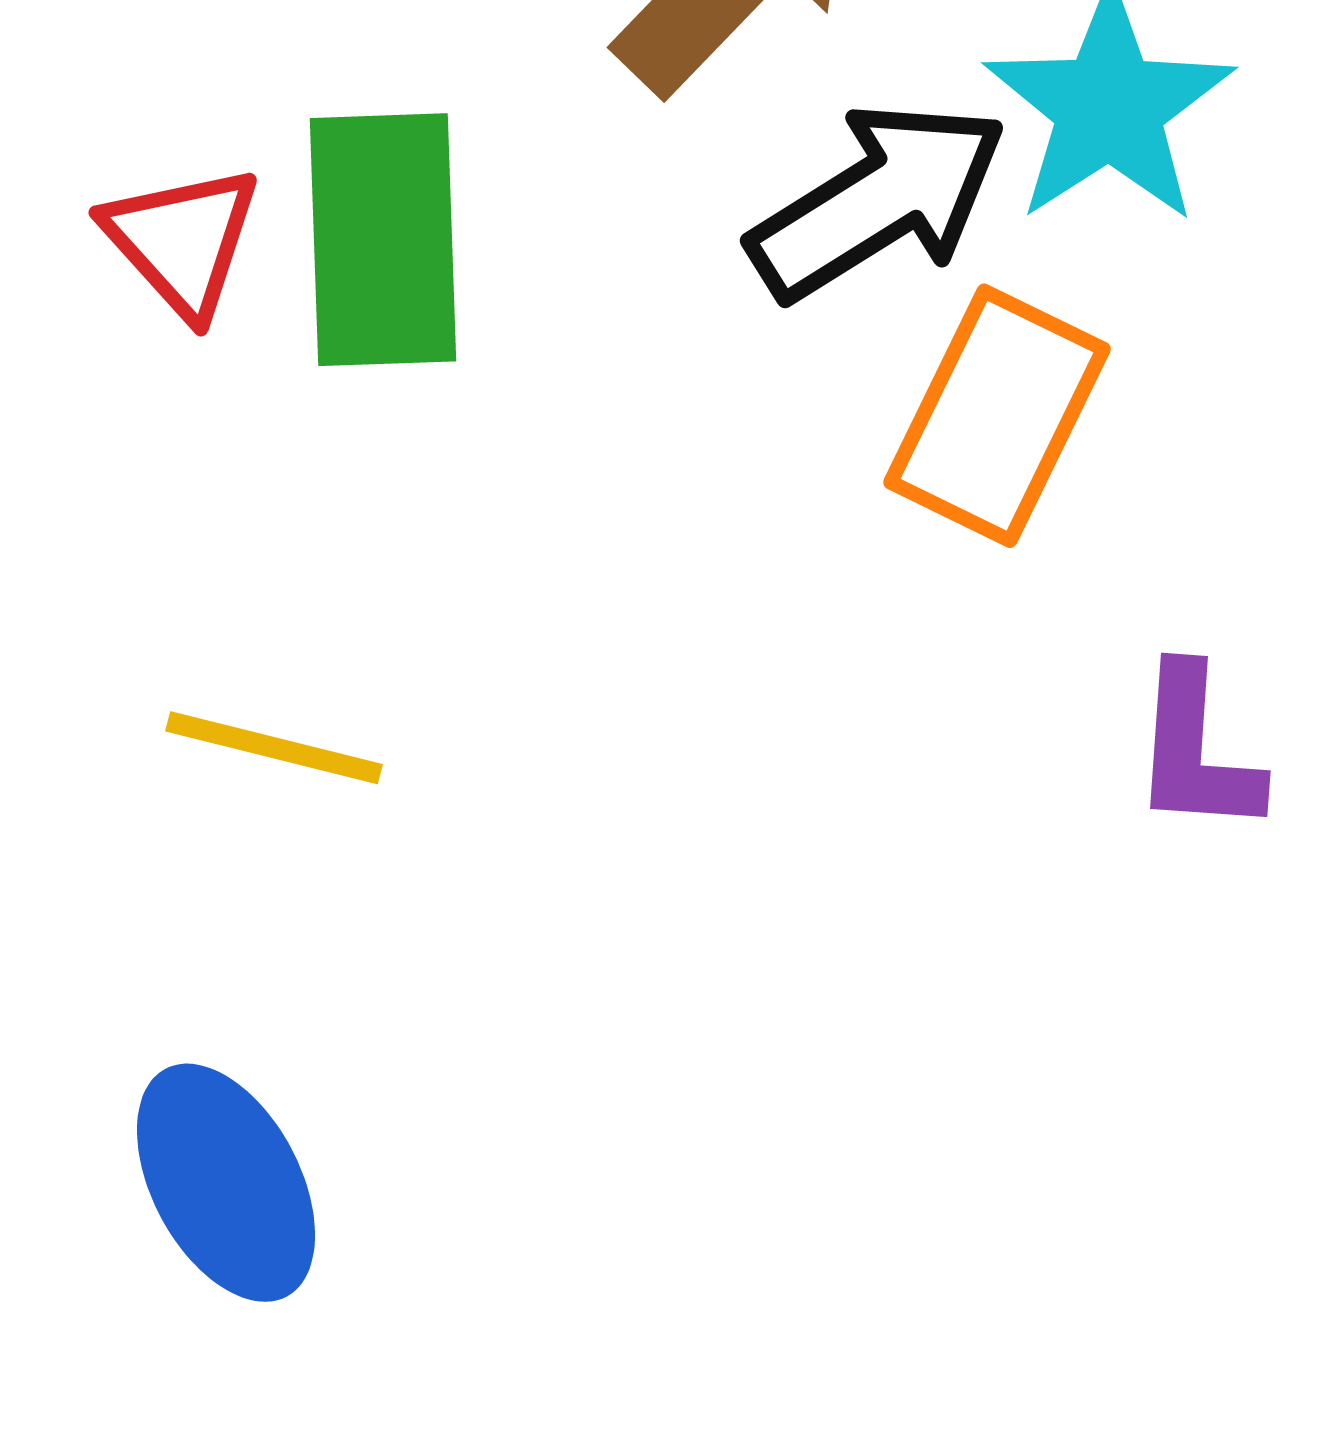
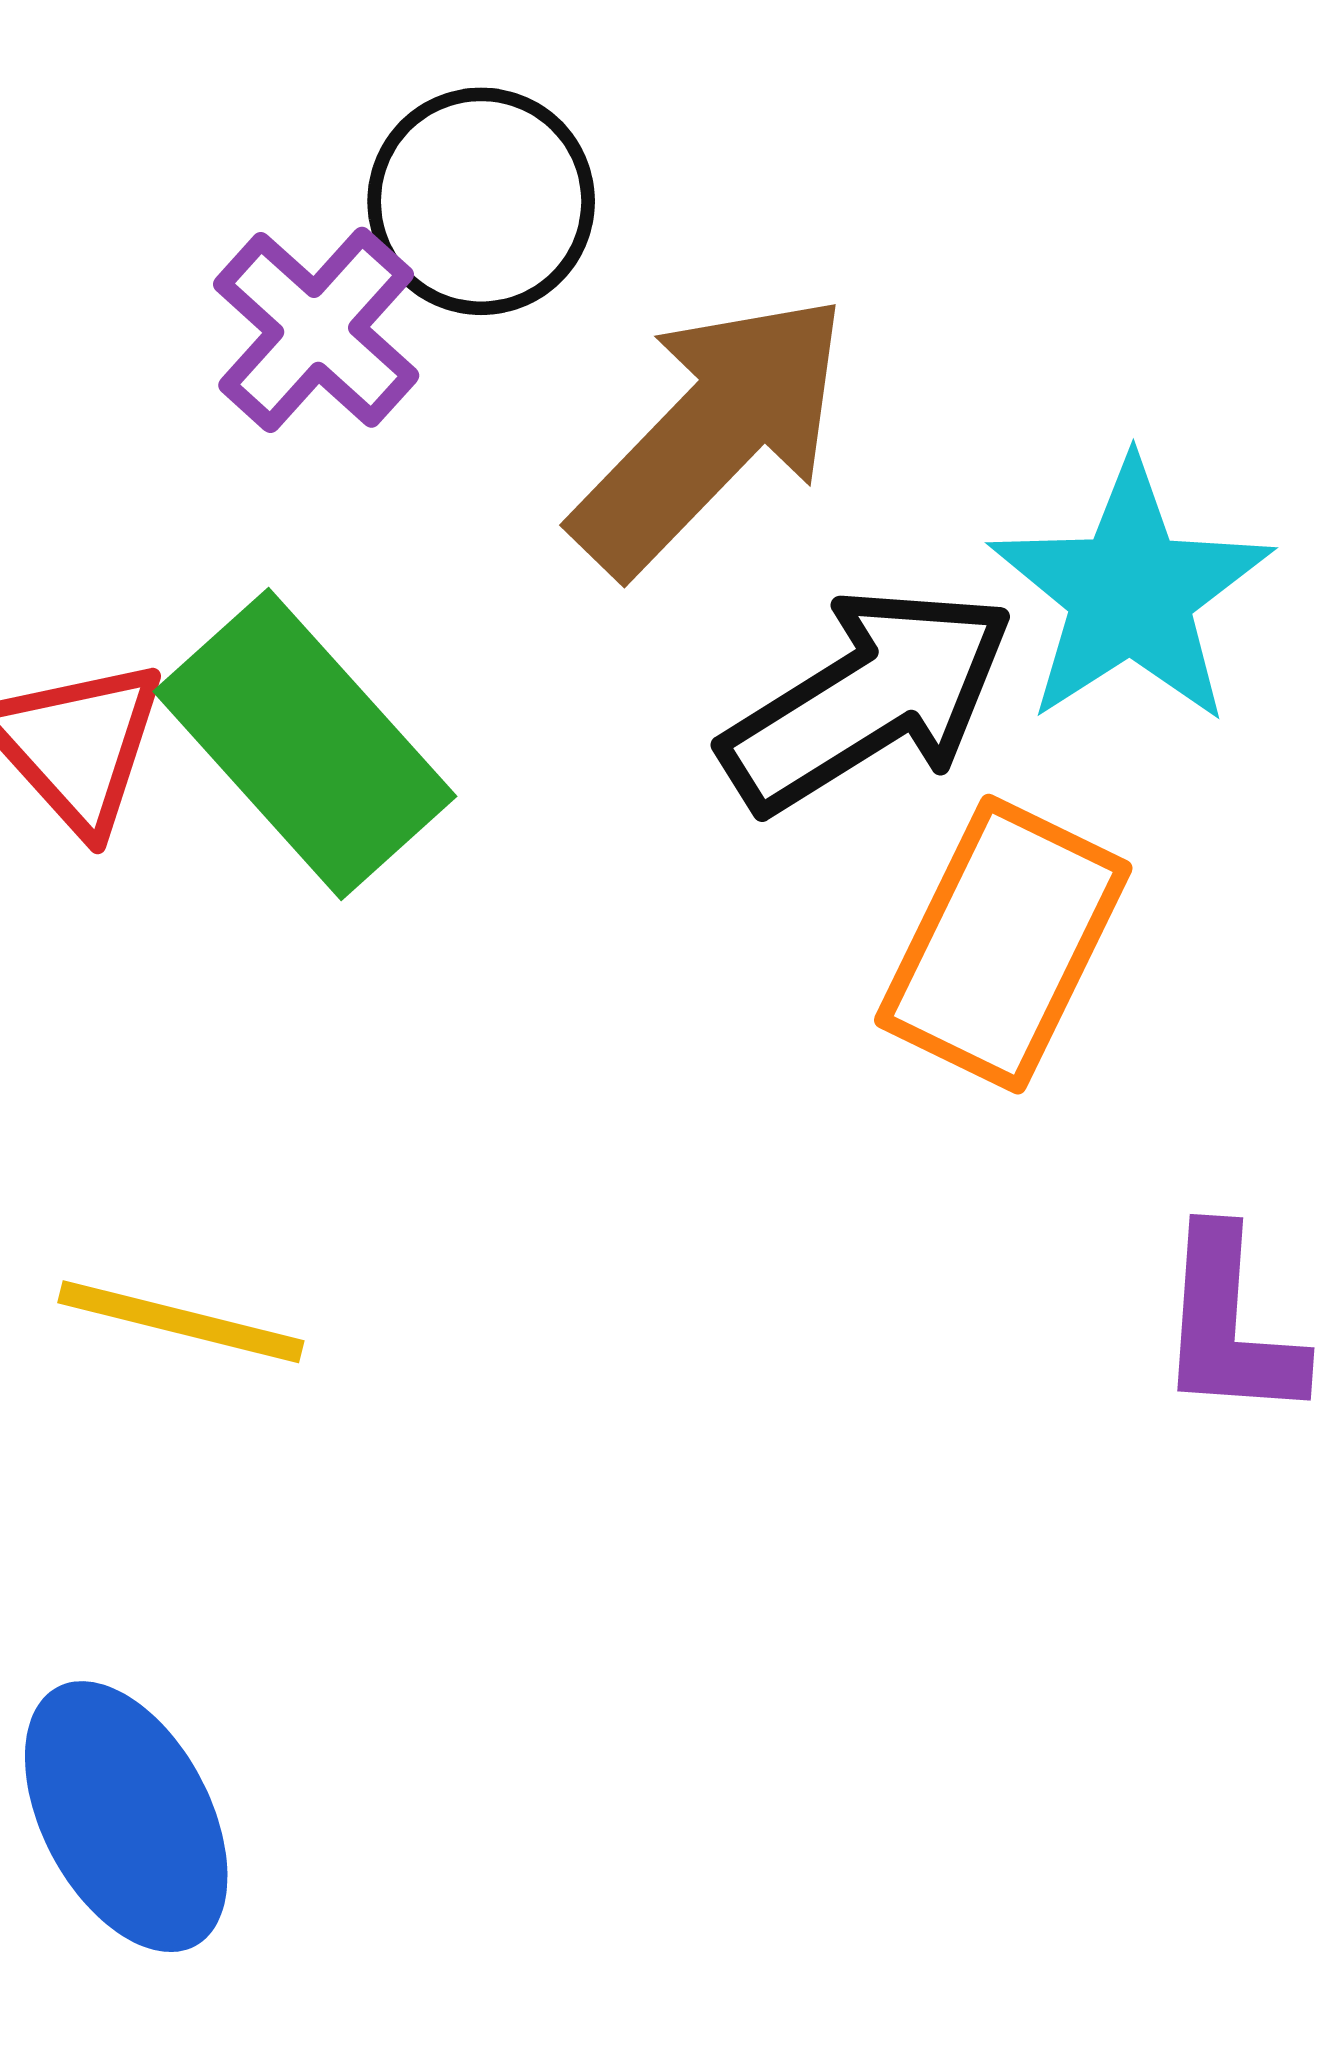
green rectangle: (383, 240) -> (305, 744), turned -40

